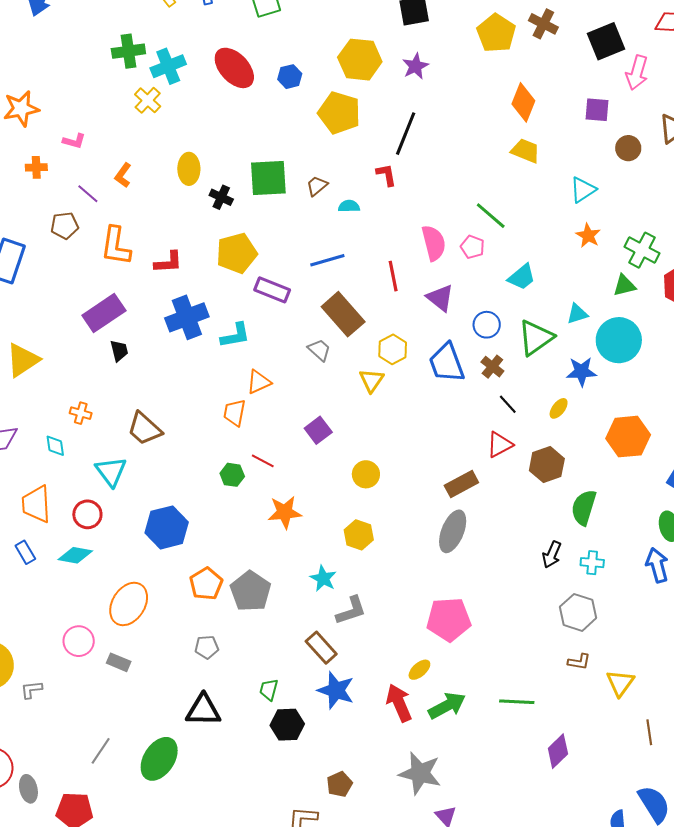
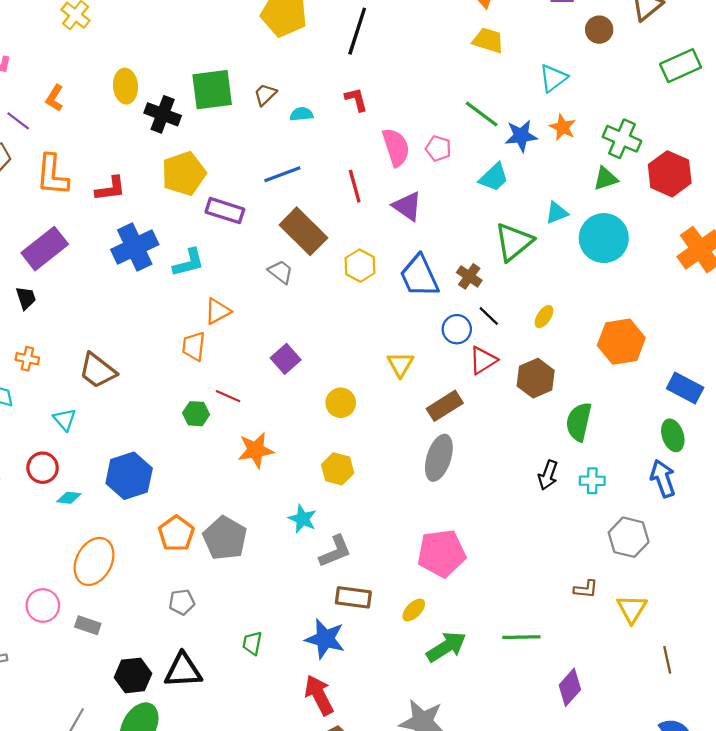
red L-shape: (386, 175) -> (356, 99), moved
black cross: (221, 197) -> (163, 114), size x1.4
green line: (491, 216) -> (482, 114), moved
blue circle: (487, 325) -> (457, 329), moved
black trapezoid: (119, 351) -> (26, 298), moved
blue star: (581, 372) -> (521, 136), moved
yellow triangle: (371, 380) -> (400, 364), moved
cyan triangle: (111, 472) -> (65, 420), size x0.7
cyan diamond: (75, 555) -> (69, 498), moved, size x0.7
gray hexagon: (578, 612) -> (629, 537), moved
brown rectangle: (321, 648) -> (353, 597), moved, turned -36
red arrow: (399, 703) -> (319, 695), moved
black hexagon: (287, 725) -> (133, 675), moved

